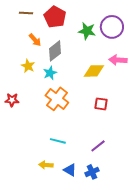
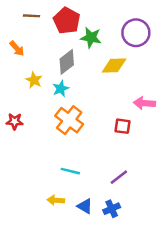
green star: (87, 31) -> (91, 38), moved
orange arrow: (35, 40) -> (17, 49), moved
pink arrow: (118, 60) -> (144, 103), moved
yellow diamond: (94, 71) -> (114, 66), moved

